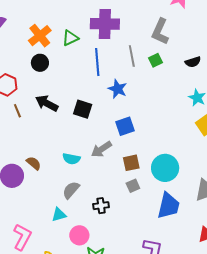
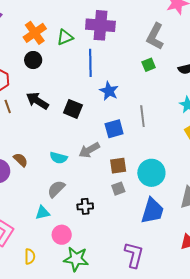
gray line: (132, 56) -> (142, 116), moved

